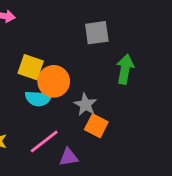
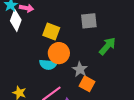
yellow square: (31, 67) -> (51, 32), moved
green arrow: (125, 69) -> (107, 46), turned 30

